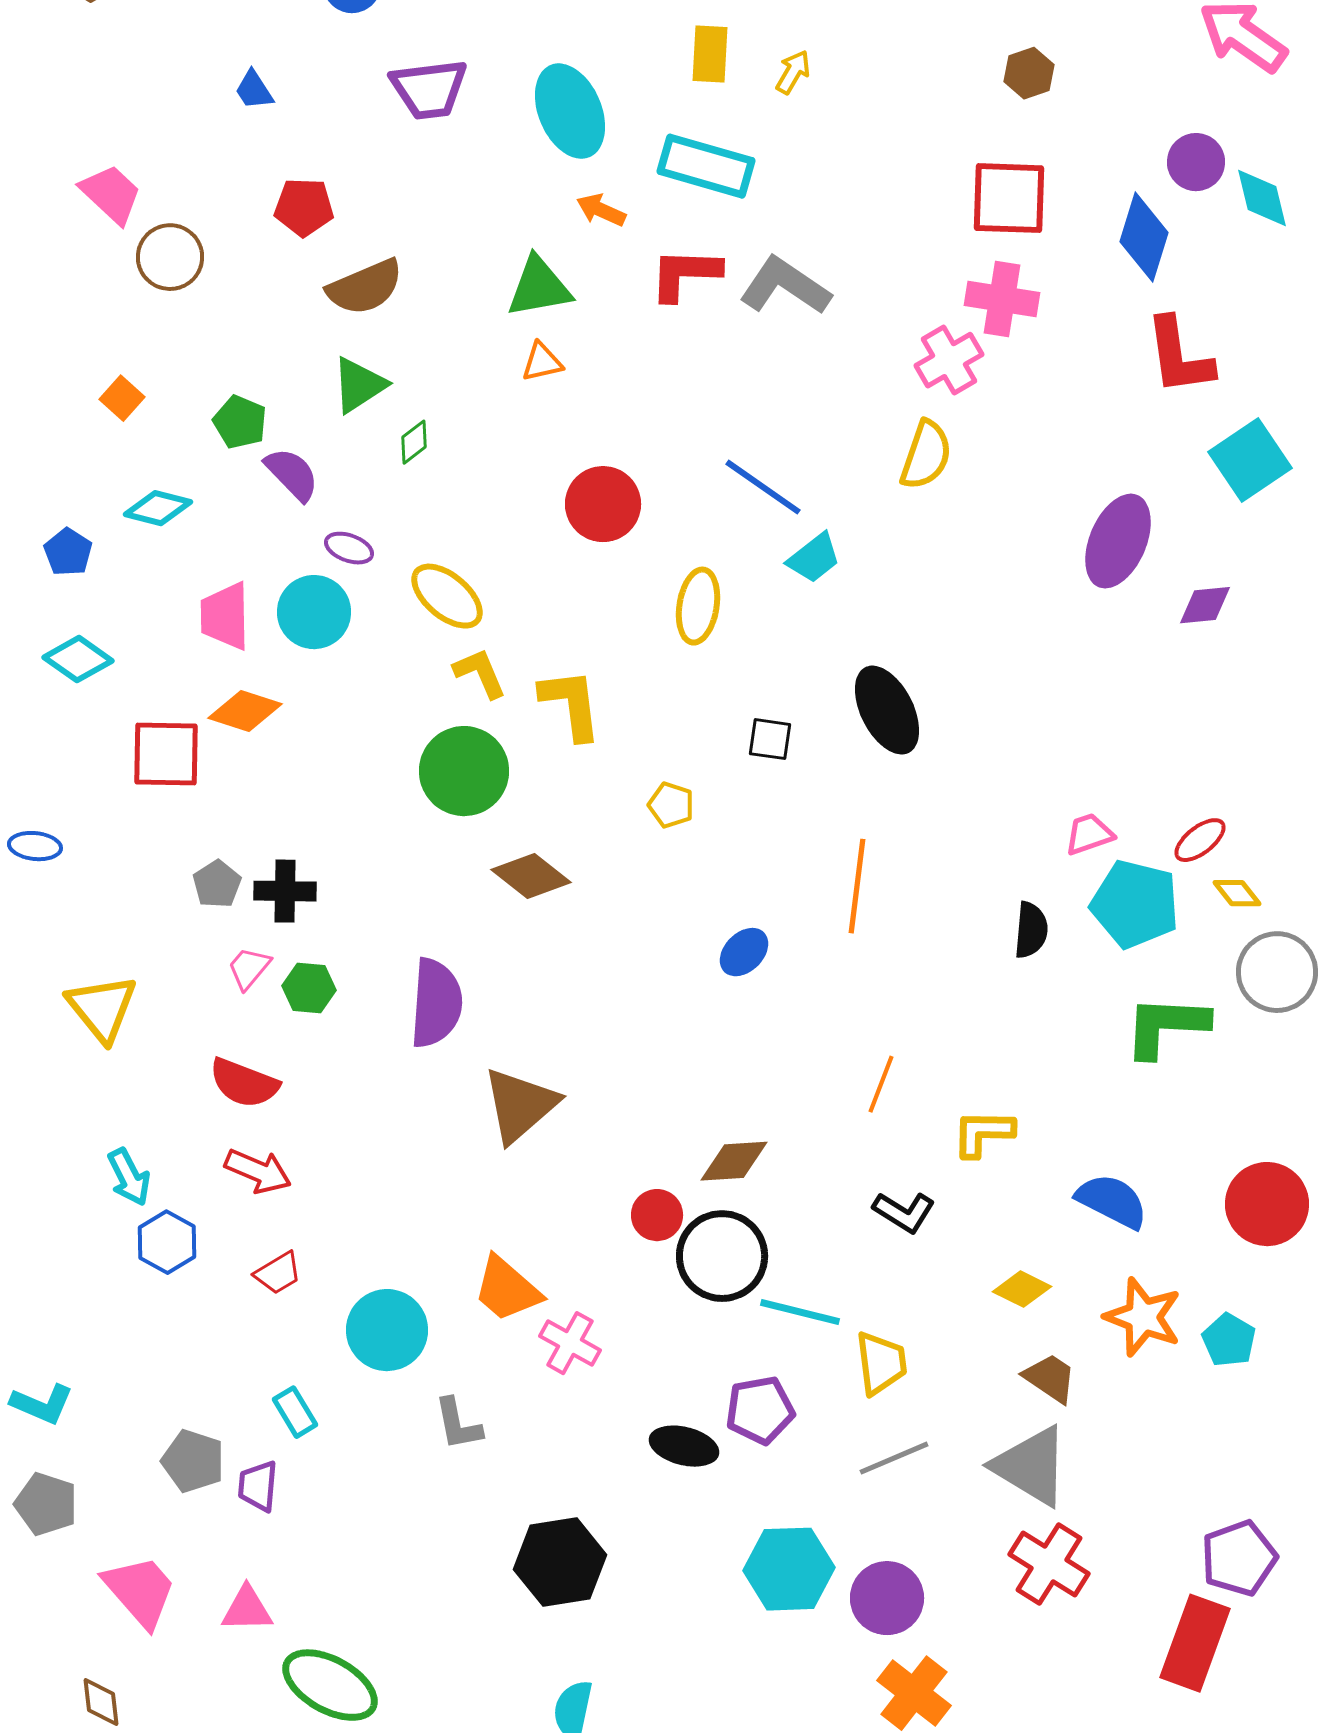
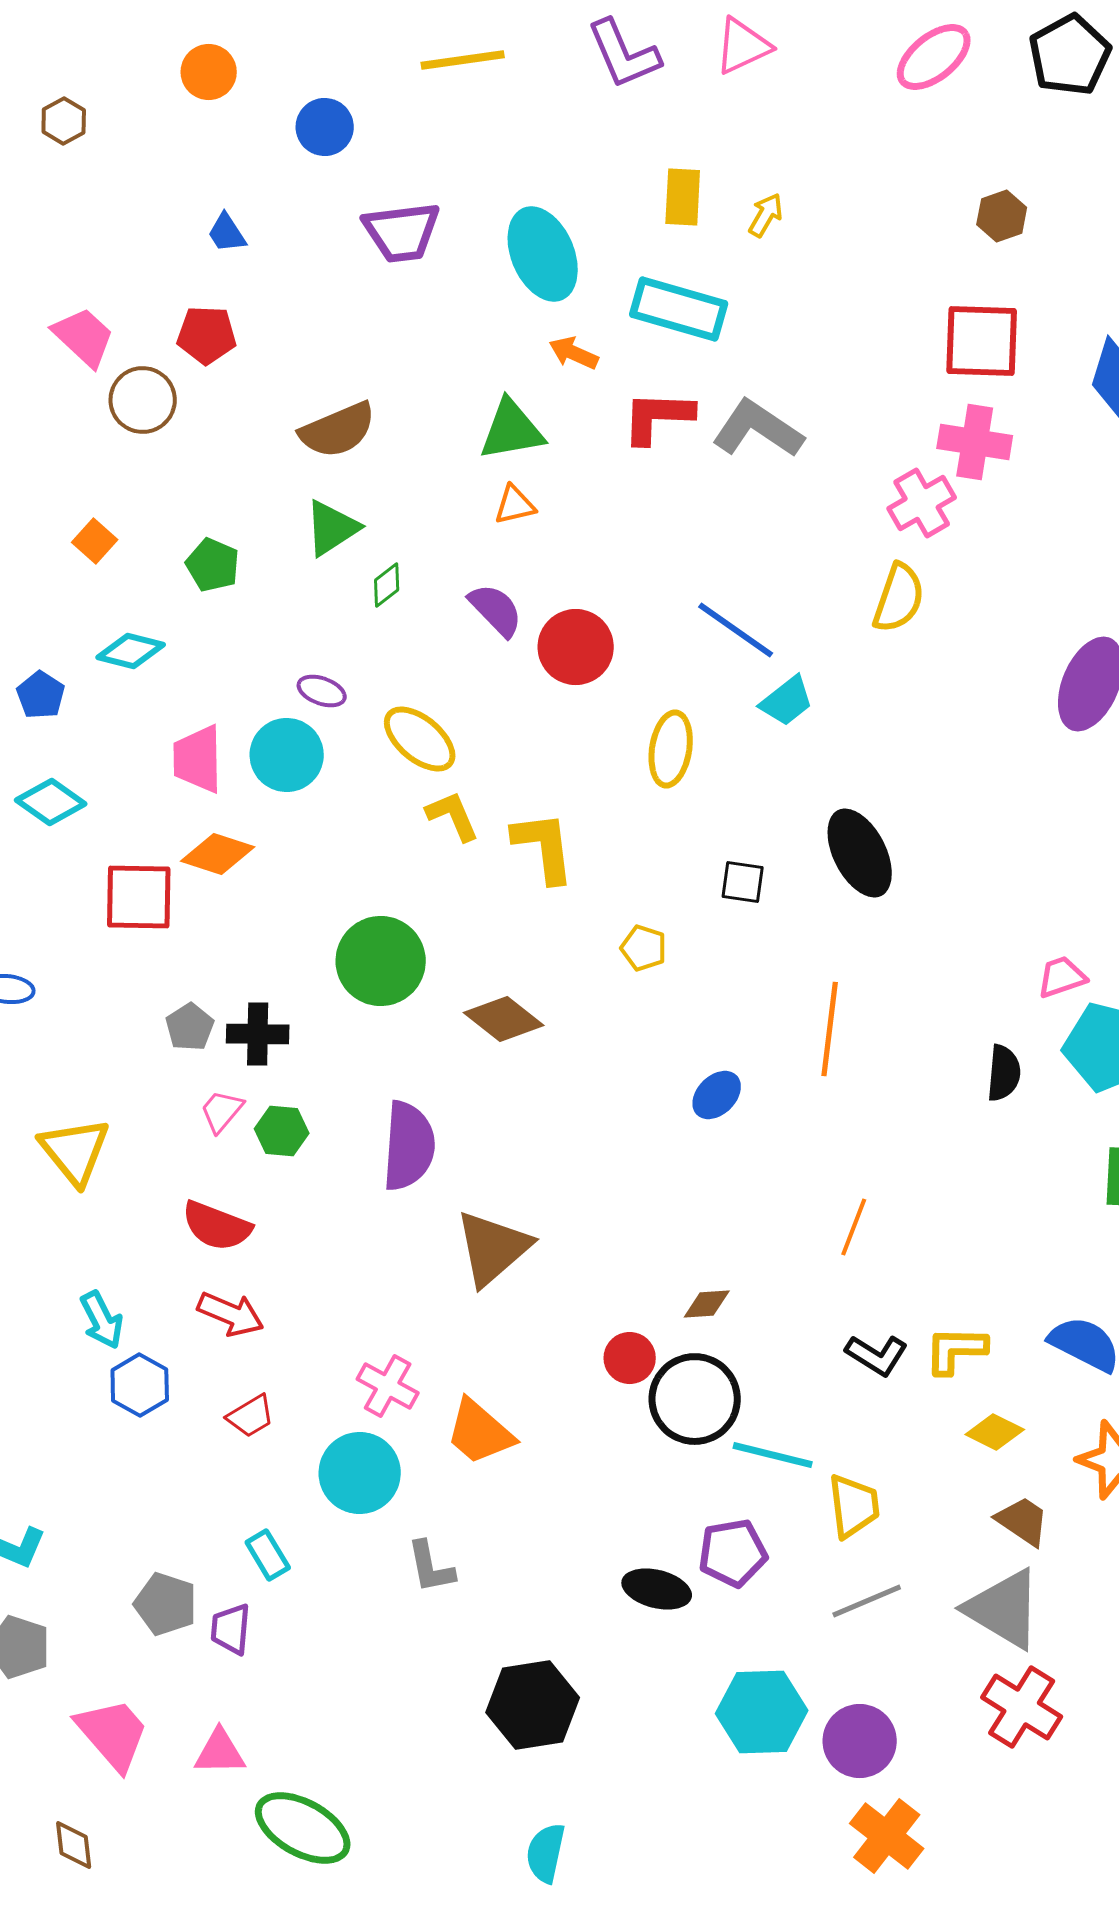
red pentagon: (304, 207) -> (207, 335), moved
purple semicircle: (292, 474) -> (496, 610), moved
green circle: (464, 771) -> (381, 961), moved
yellow L-shape: (983, 1133) -> (956, 1350), moved
brown diamond: (734, 1161) -> (707, 1304), size x0.7
pink cross: (570, 1343) -> (388, 1386), moved

